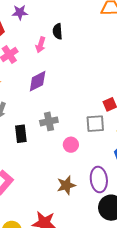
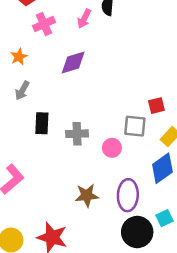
gray cross: (49, 121) -> (77, 134), moved
pink circle: (71, 145) -> (112, 148), moved

